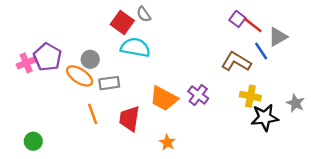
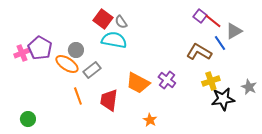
gray semicircle: (144, 14) -> (121, 22), moved
gray rectangle: (109, 83) -> (92, 70), turned -30
yellow cross: (250, 96) -> (211, 81), turned -30
orange star: (167, 142) -> (150, 120), moved

